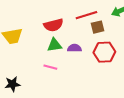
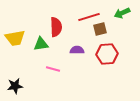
red semicircle: (53, 25) -> (56, 27), turned -78
green triangle: (54, 45) -> (41, 44), moved

